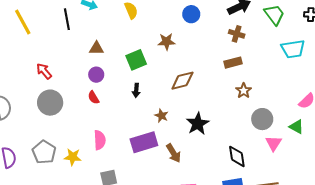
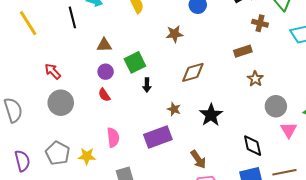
brown cross: (237, 34) -> (260, 23), moved
green square: (136, 60) -> (135, 62), moved
brown arrow: (174, 153) -> (198, 159), moved

